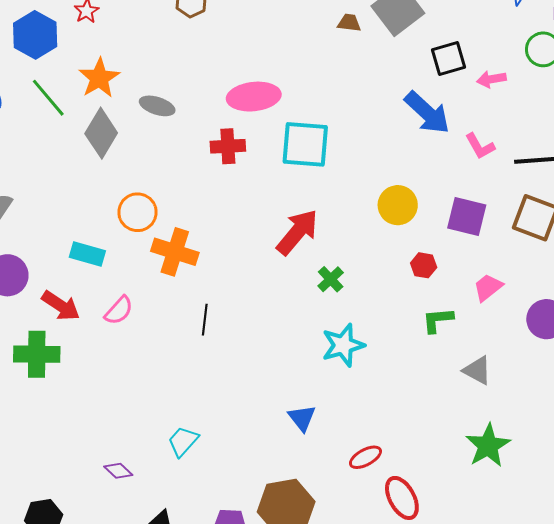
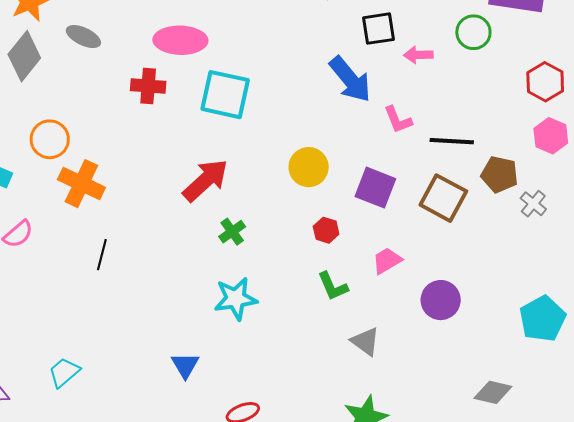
green L-shape: (438, 320) -> (333, 286), turned -116

